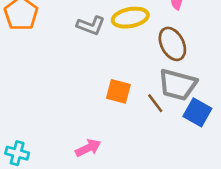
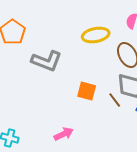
gray L-shape: (91, 26) -> (47, 61), moved, size x1.4

